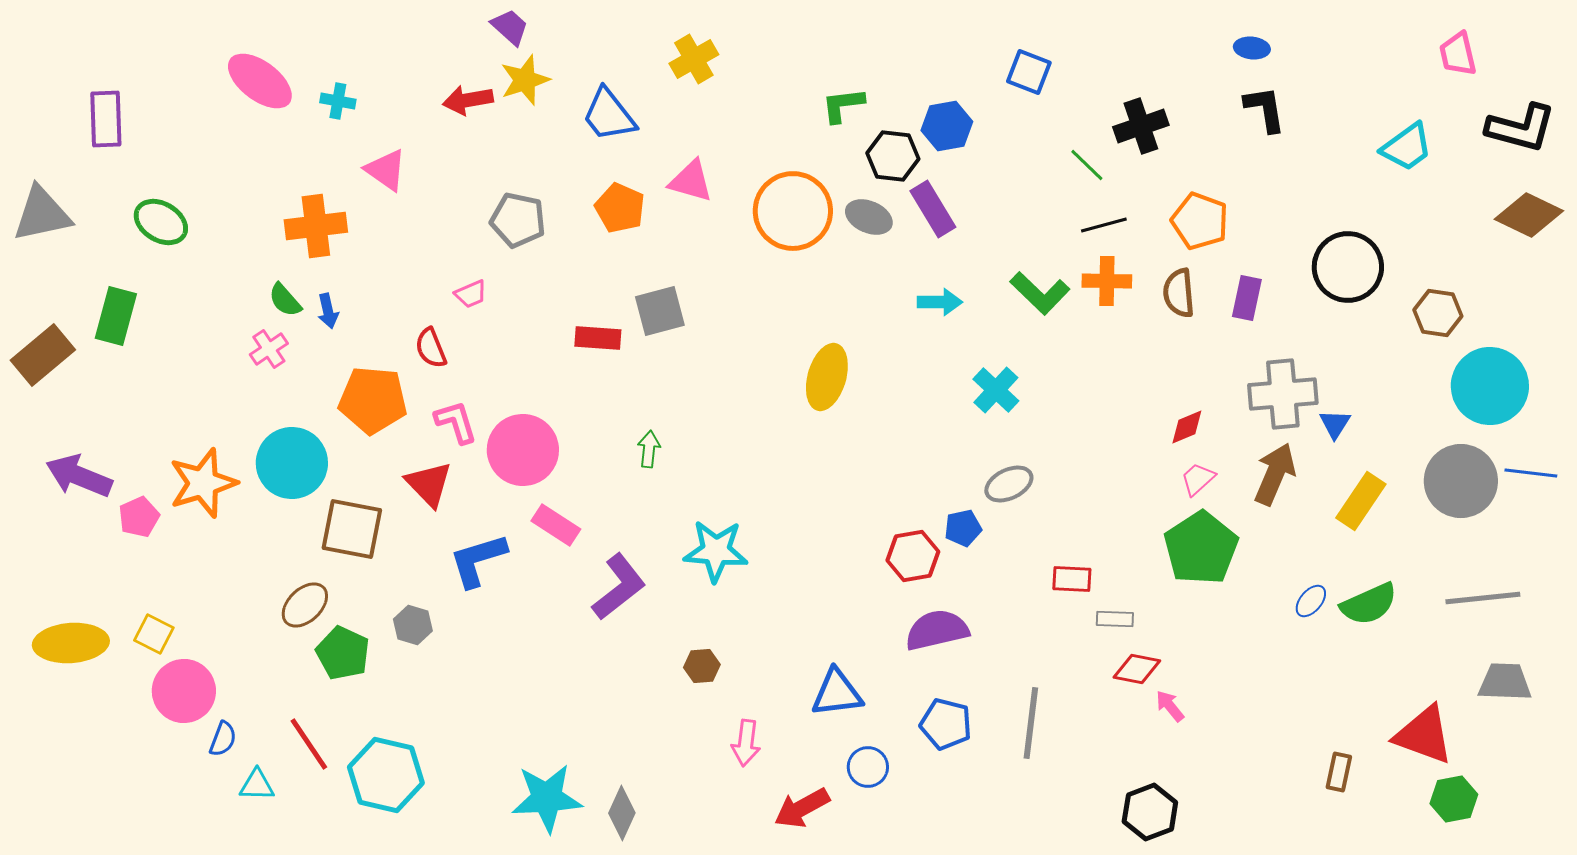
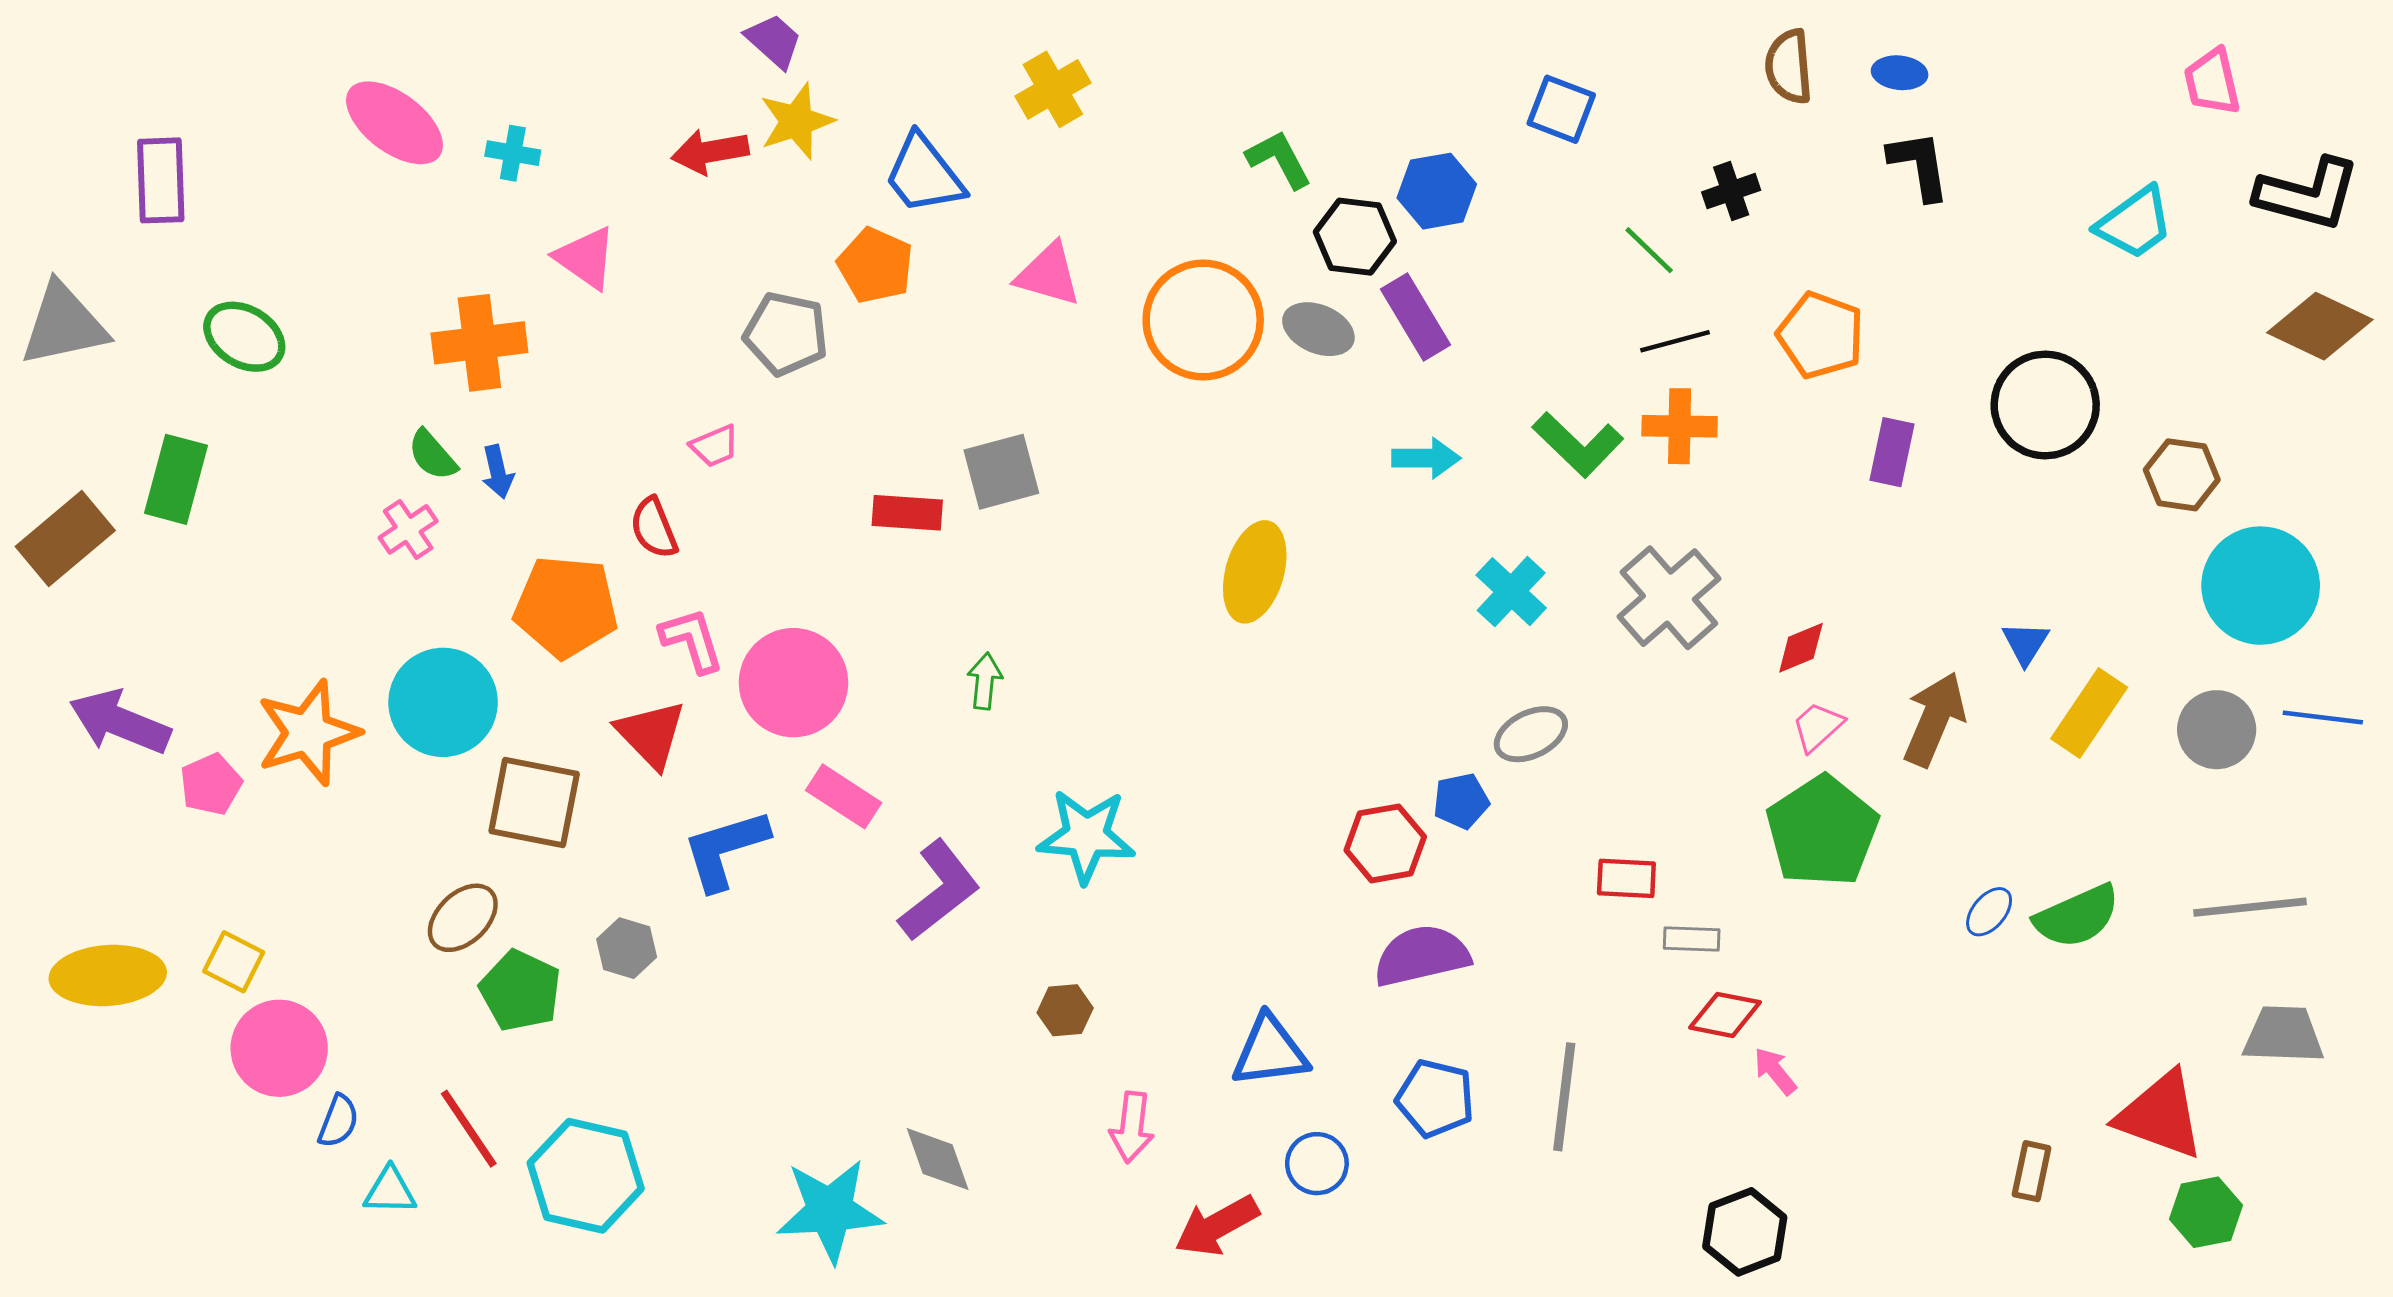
green L-shape: (843, 105) -> (1279, 159), turned 69
black cross: (1141, 126) -> (1731, 191), size x0.7
orange pentagon: (620, 208) -> (875, 265), moved
brown semicircle: (1179, 293) -> (1789, 67), moved
gray cross: (1283, 394) -> (1669, 598), moved, turned -36
gray circle: (1461, 481) -> (2217, 730), size x0.7
yellow rectangle: (1361, 501) -> (2089, 713), moved
gray diamond: (622, 813) -> (938, 1159), moved, turned -44

